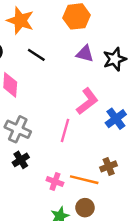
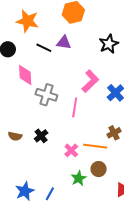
purple triangle: (85, 54) -> (64, 42), moved
gray cross: (18, 129) -> (46, 95), moved
pink cross: (55, 182) -> (71, 150), turned 32

